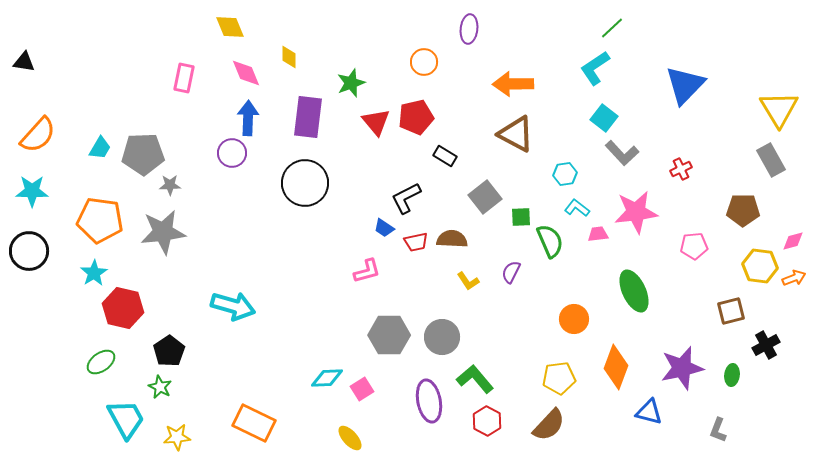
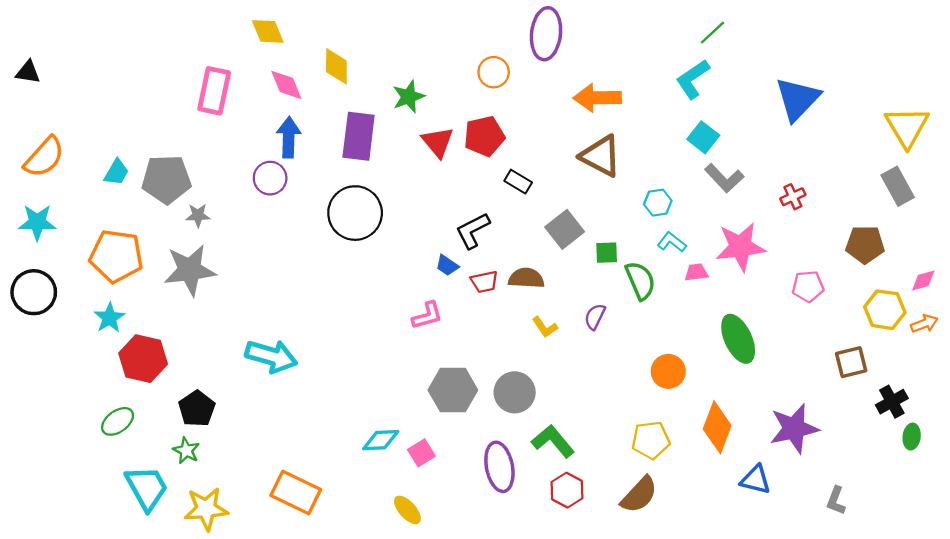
purple ellipse: (469, 29) -> (546, 34), size x1.5
yellow diamond: (289, 57) -> (336, 66), size x1.4
pink rectangle: (184, 78) -> (214, 91), size x1.4
green ellipse: (732, 375) -> (912, 437), moved
yellow star: (177, 437) -> (206, 509), size x1.4

